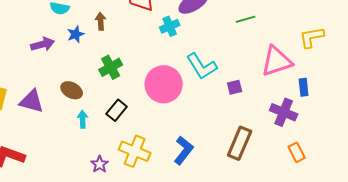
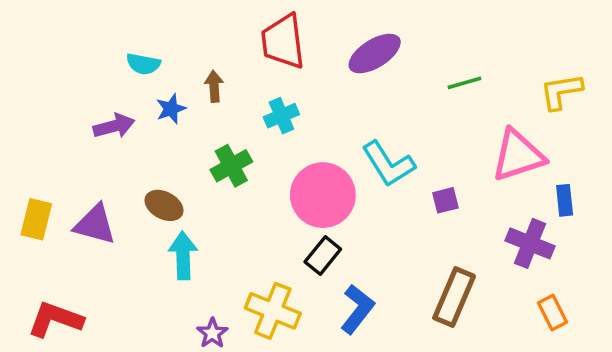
cyan cross: (170, 26) -> (281, 116), moved
yellow L-shape: (312, 37) -> (561, 92), moved
black rectangle: (117, 110) -> (323, 256), moved
cyan arrow: (83, 119) -> (183, 256), size x1.5

